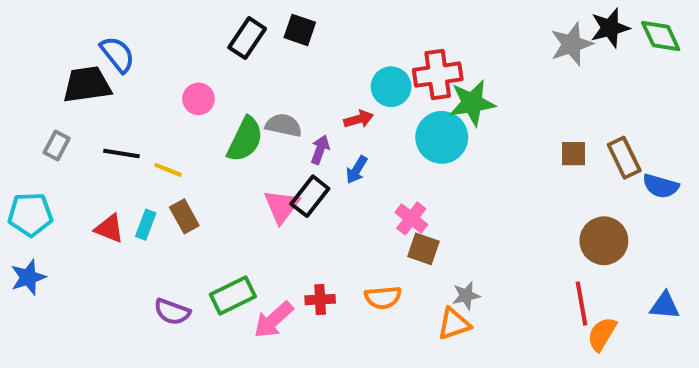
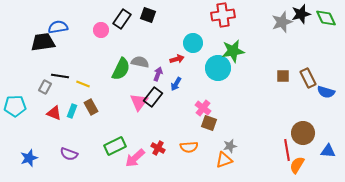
blue semicircle: (117, 54) -> (58, 27), turned -60
red cross: (438, 75) -> (223, 15), moved
pink circle: (198, 99) -> (101, 30), moved
gray rectangle: (57, 145) -> (45, 87), moved
brown circle: (604, 241) -> (303, 133), moved
blue star: (28, 277) -> (29, 158), moved
red cross: (320, 300) -> (158, 148), turned 32
purple semicircle: (172, 312) -> (69, 154), moved

